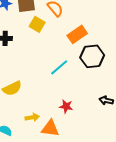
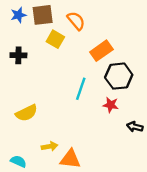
cyan line: (59, 67) -> (81, 89), turned -30
red star: (66, 106) -> (111, 105), moved

